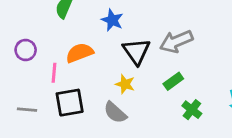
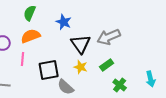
orange semicircle: (80, 53) -> (31, 36), moved
yellow star: (125, 84) -> (81, 67), moved
black square: (70, 103) -> (49, 70), moved

